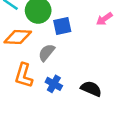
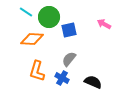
pink arrow: (104, 19) -> (104, 24), turned 64
gray semicircle: (47, 53) -> (69, 59), moved

